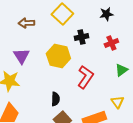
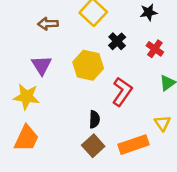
black cross: (81, 37) -> (117, 41), turned -32
red cross: (111, 43) -> (155, 49), turned -32
black semicircle: (55, 99) -> (94, 119), moved

